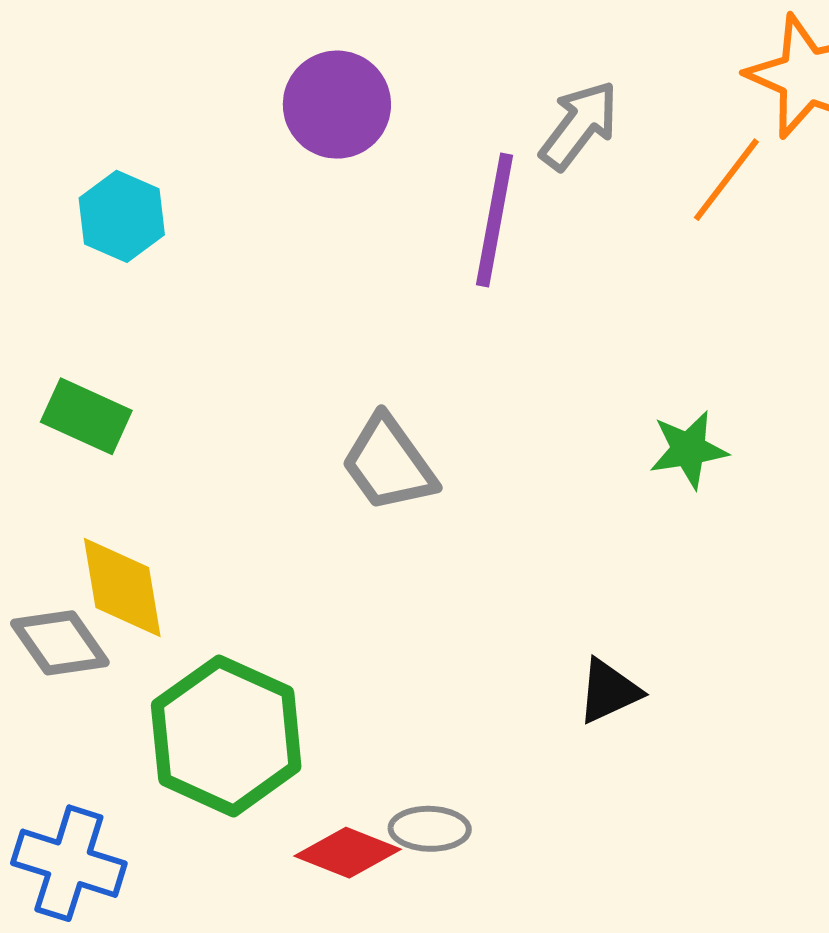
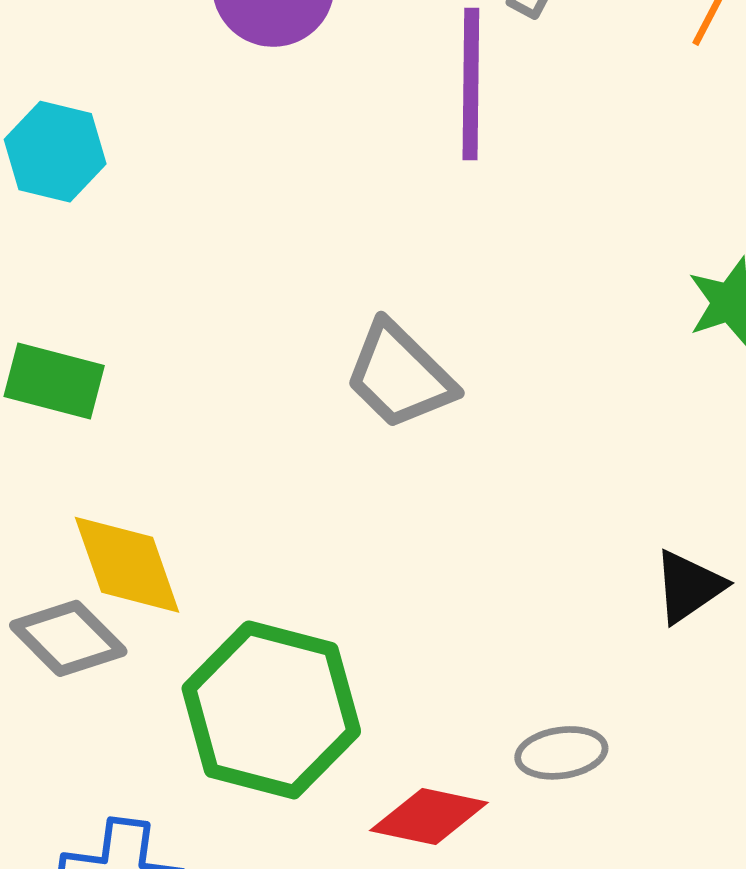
gray ellipse: (430, 829) -> (561, 753), moved

